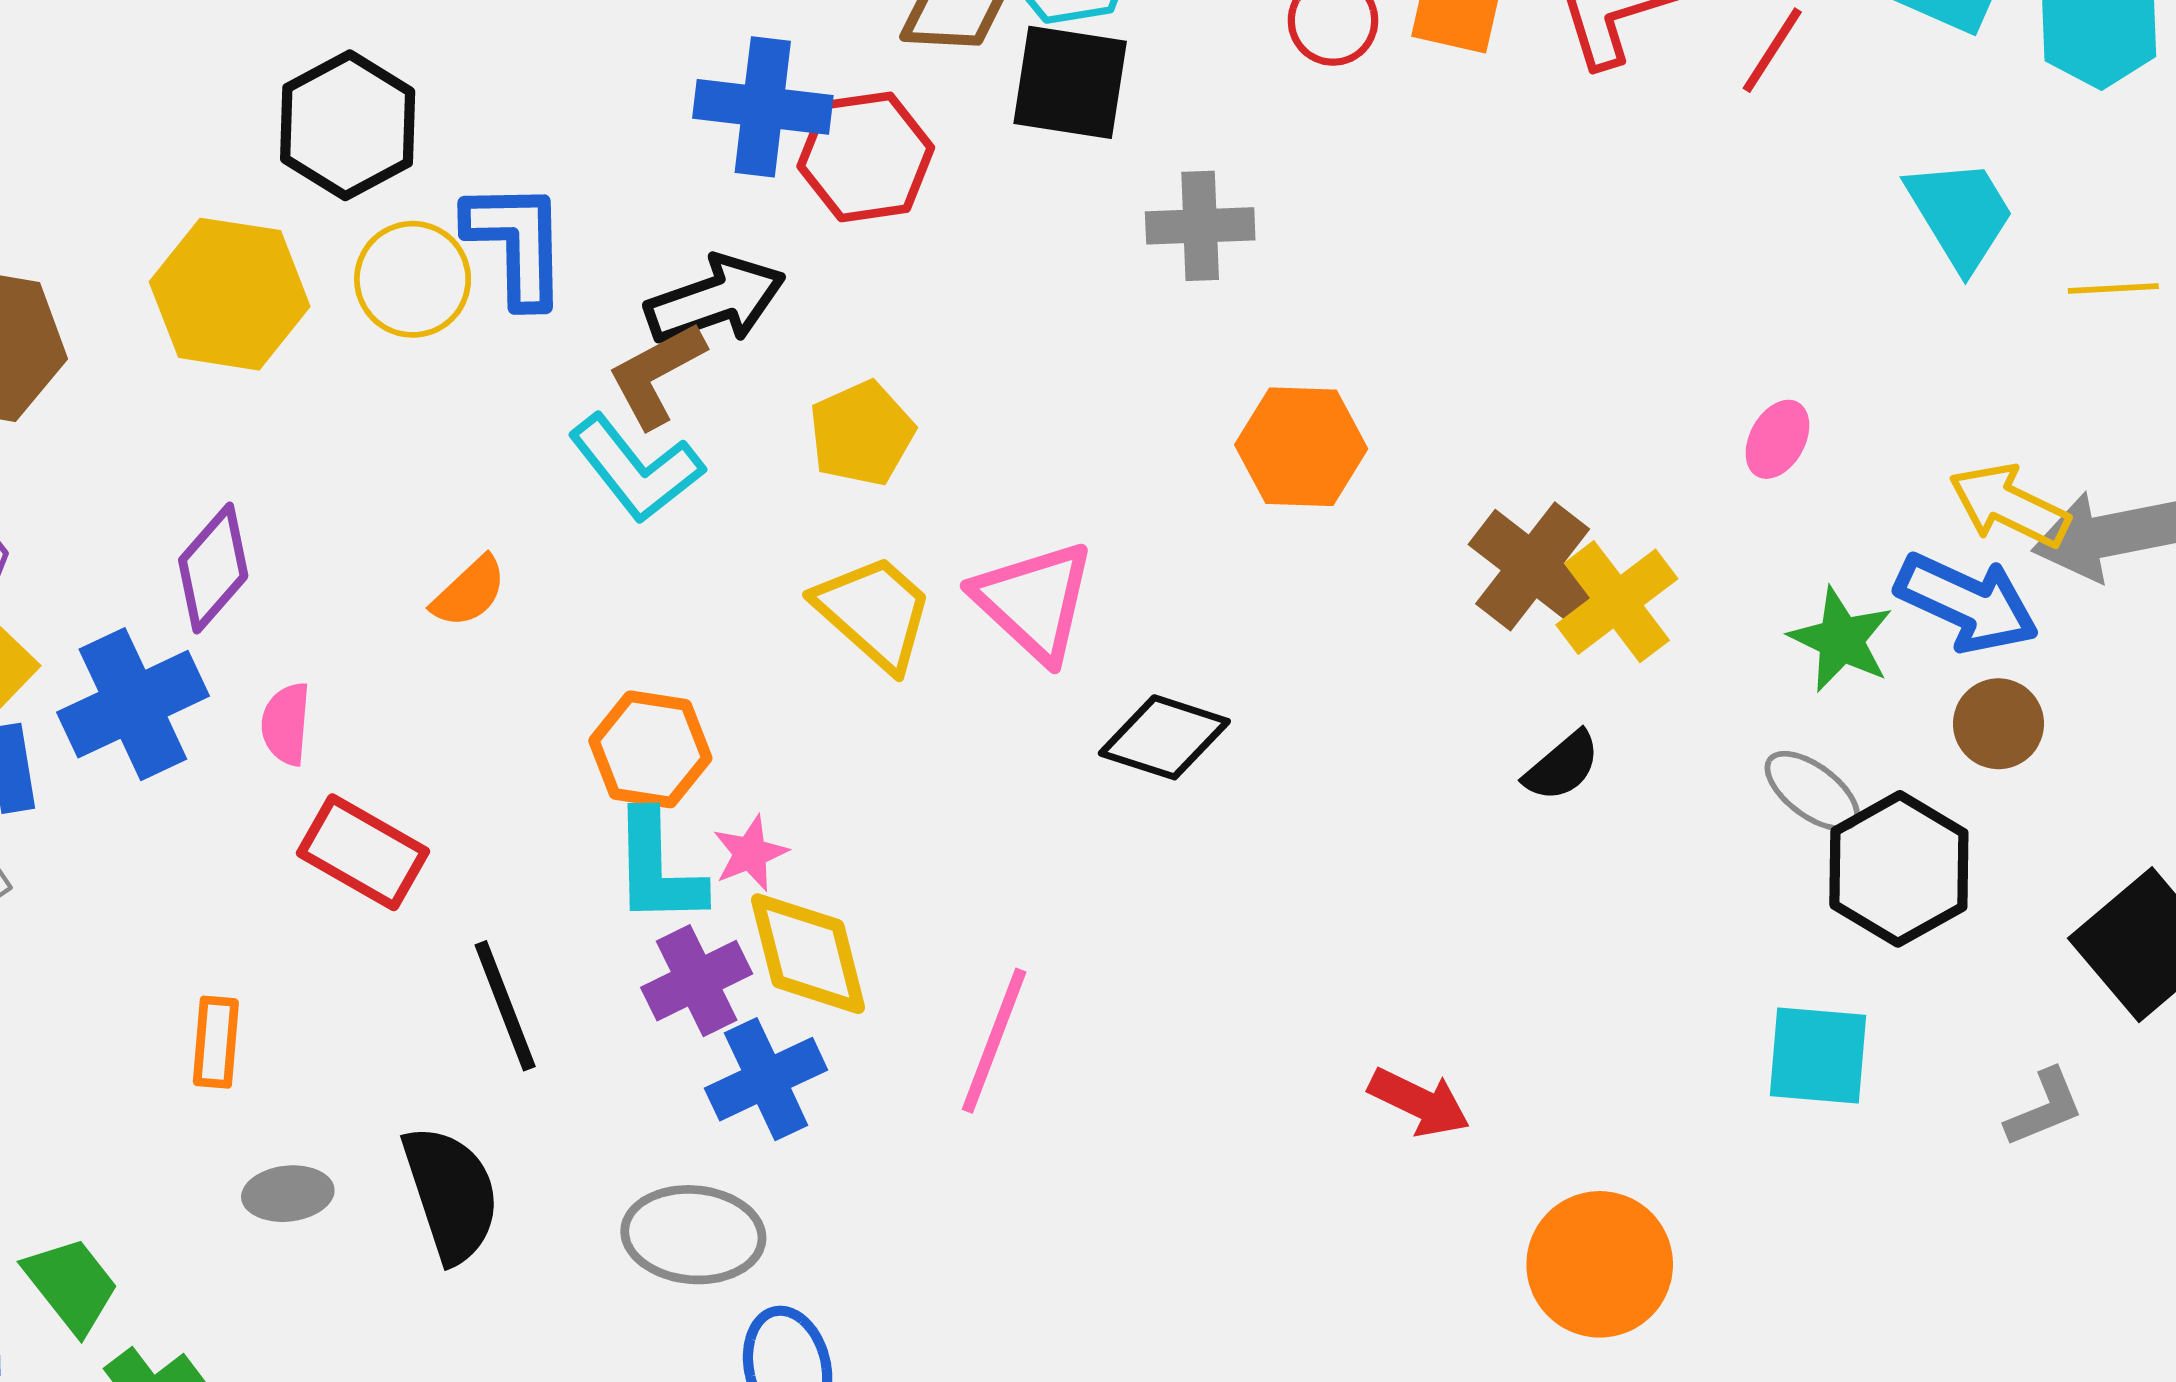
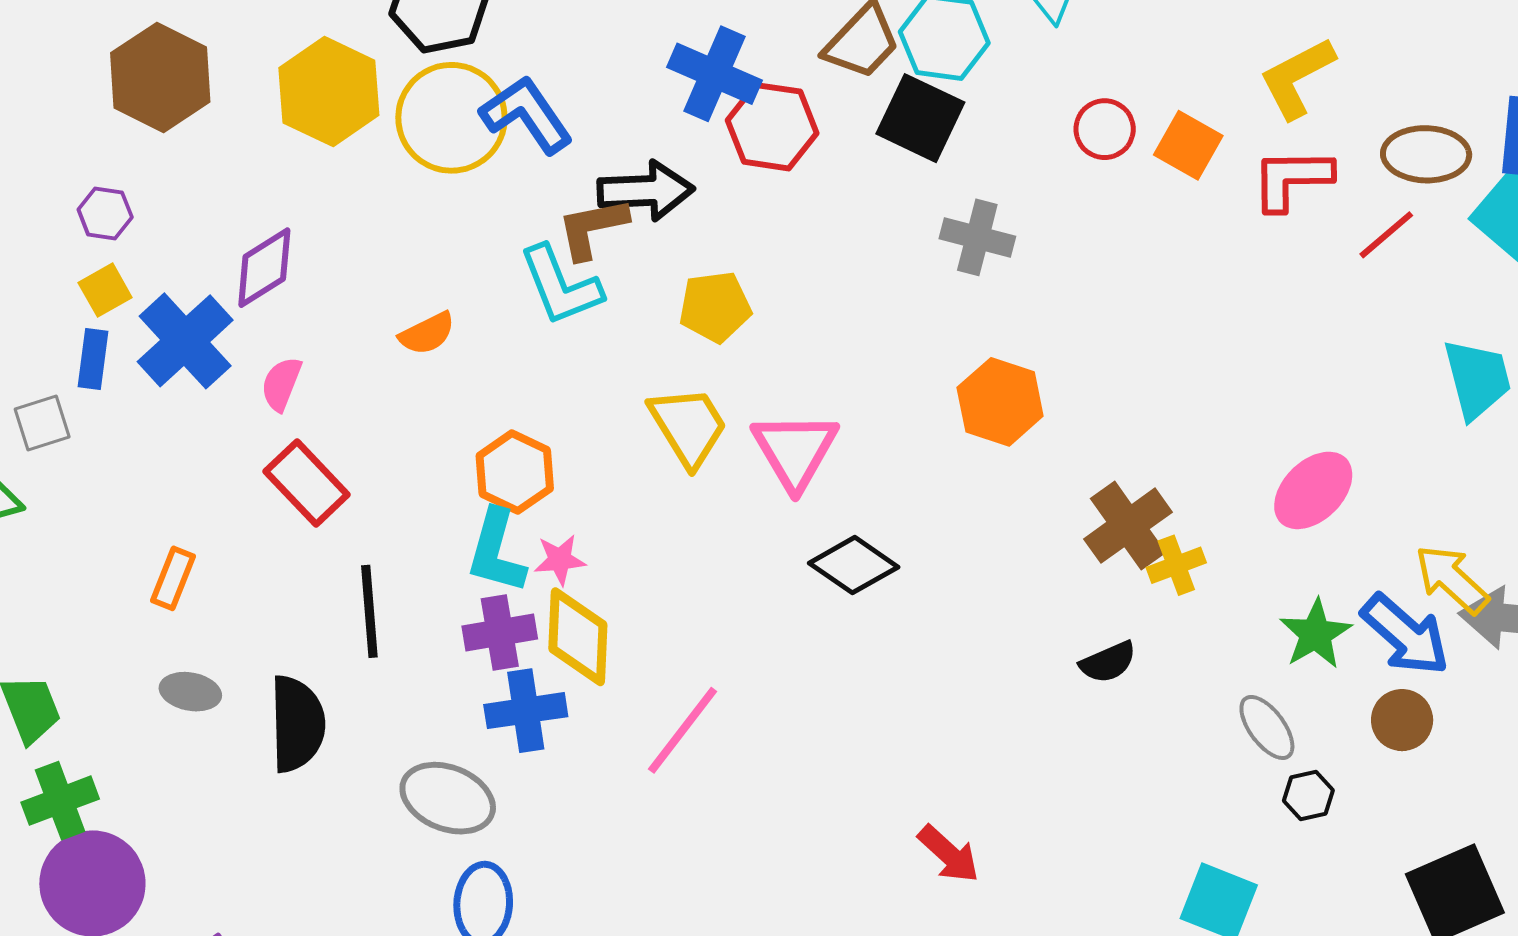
blue L-shape: (516, 243) -> (527, 115), turned -50
yellow circle: (413, 279) -> (451, 118), size x1.4
pink ellipse: (1777, 439) -> (1313, 490), size x1.6
yellow cross: (1617, 602) -> (1176, 565), size x0.7
blue cross: (133, 704) -> (185, 341), turned -34
black hexagon: (1899, 869) -> (1308, 795), size x0.5

